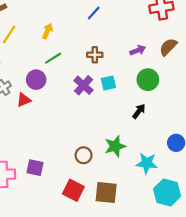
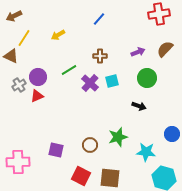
yellow arrow: (47, 31) -> (58, 35), turned -144
green line: (53, 58) -> (69, 70), moved
purple circle: (36, 80) -> (38, 77), moved
black arrow: (139, 111) -> (139, 106), turned 72
purple square: (35, 168) -> (56, 150), moved

